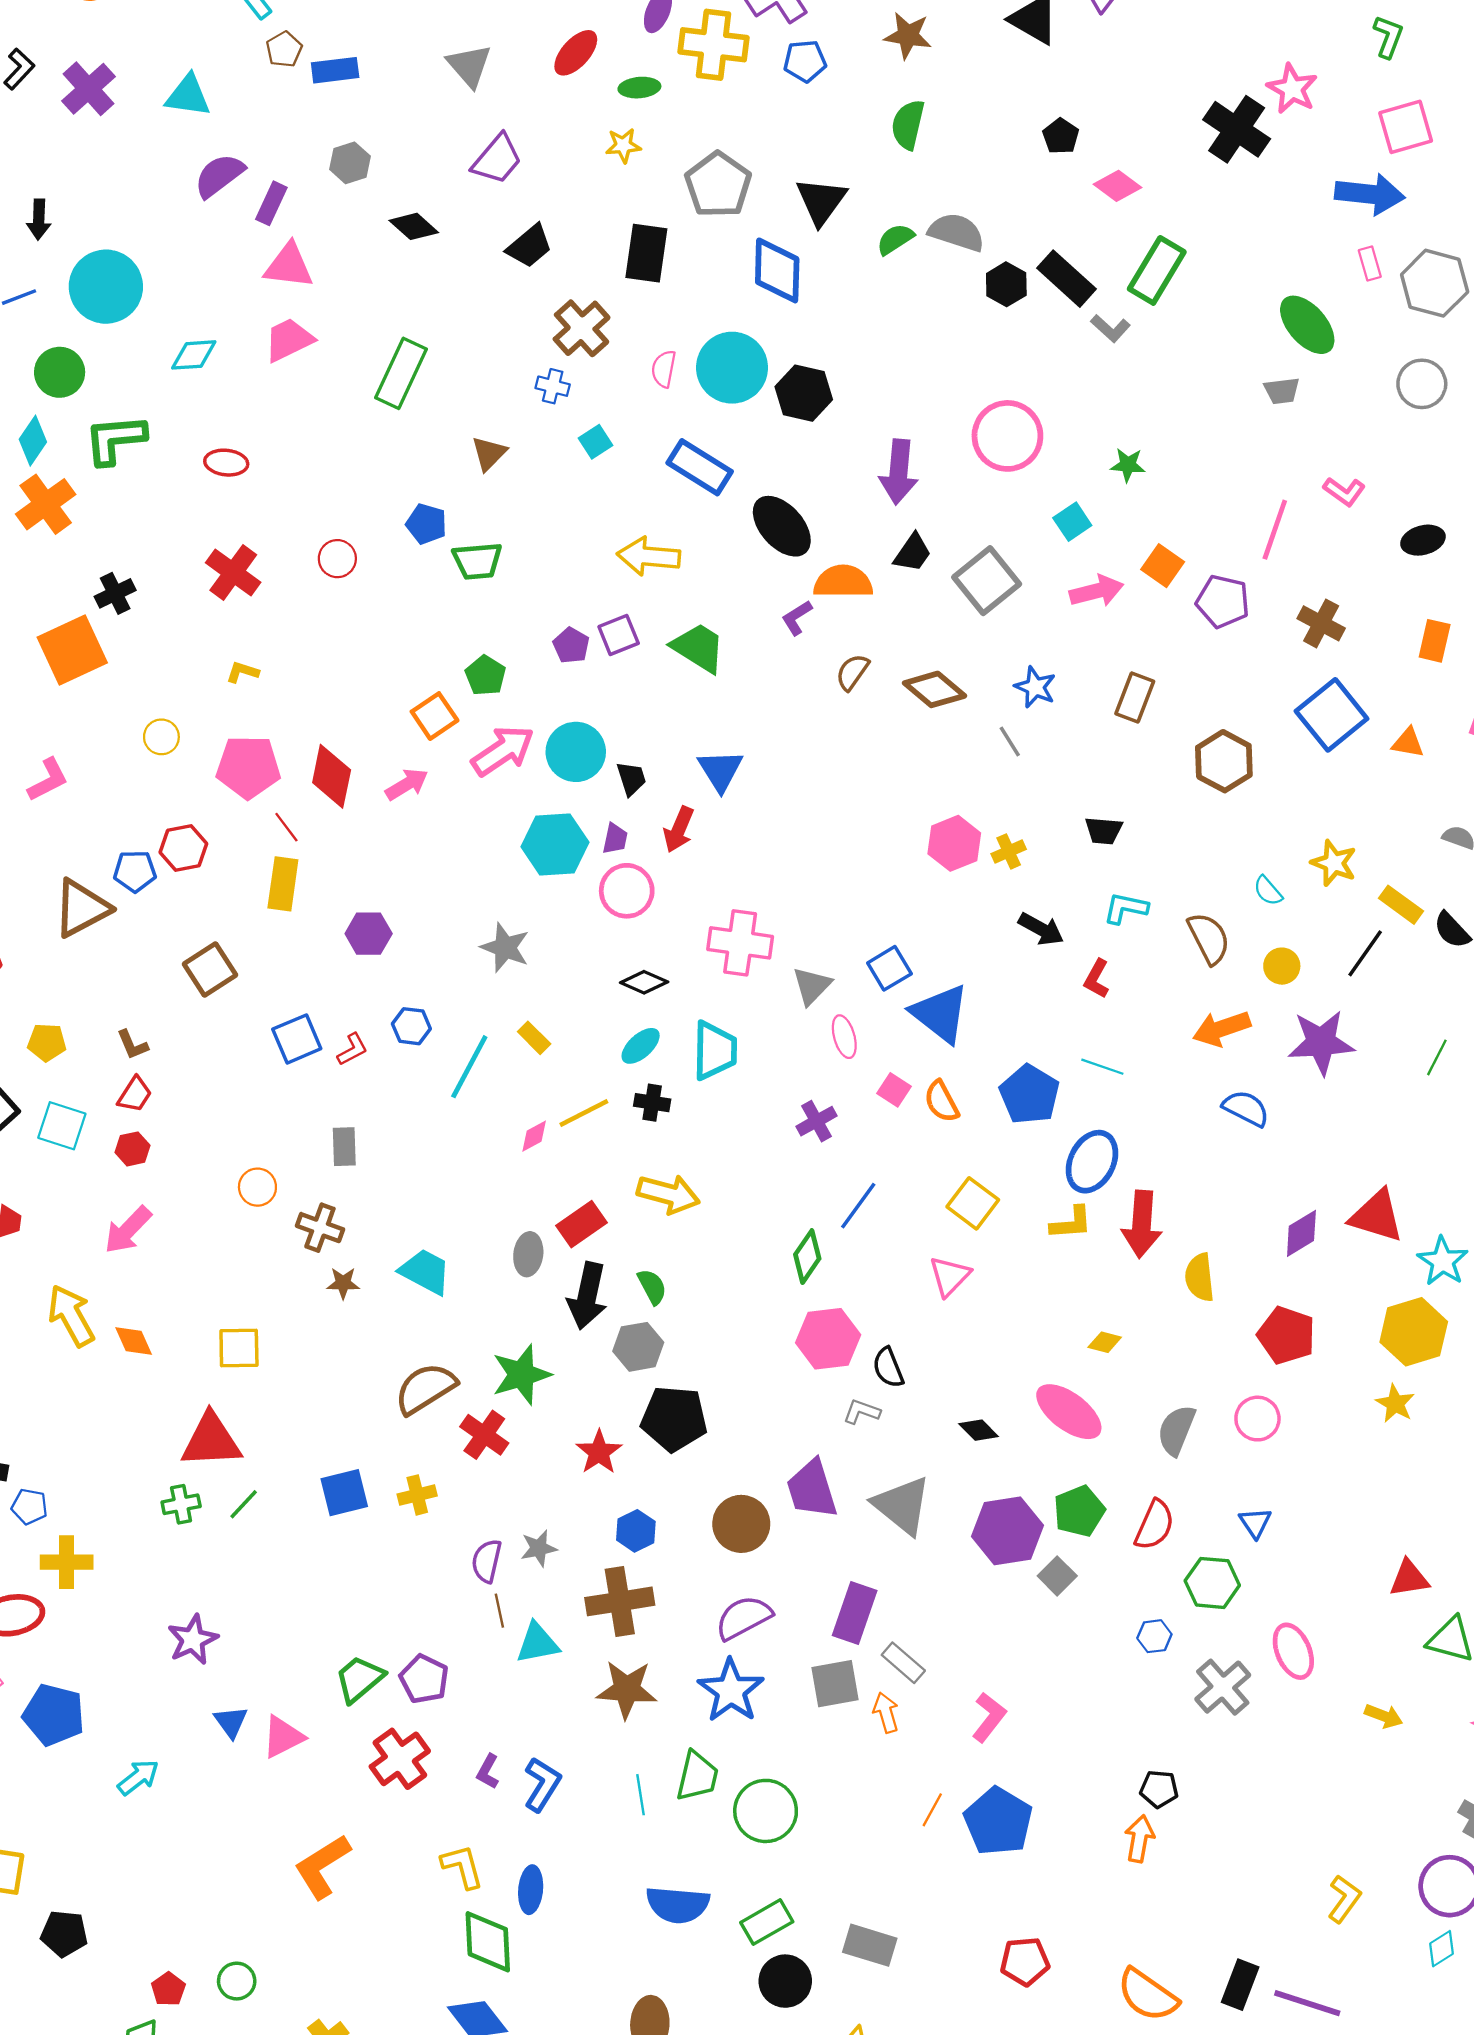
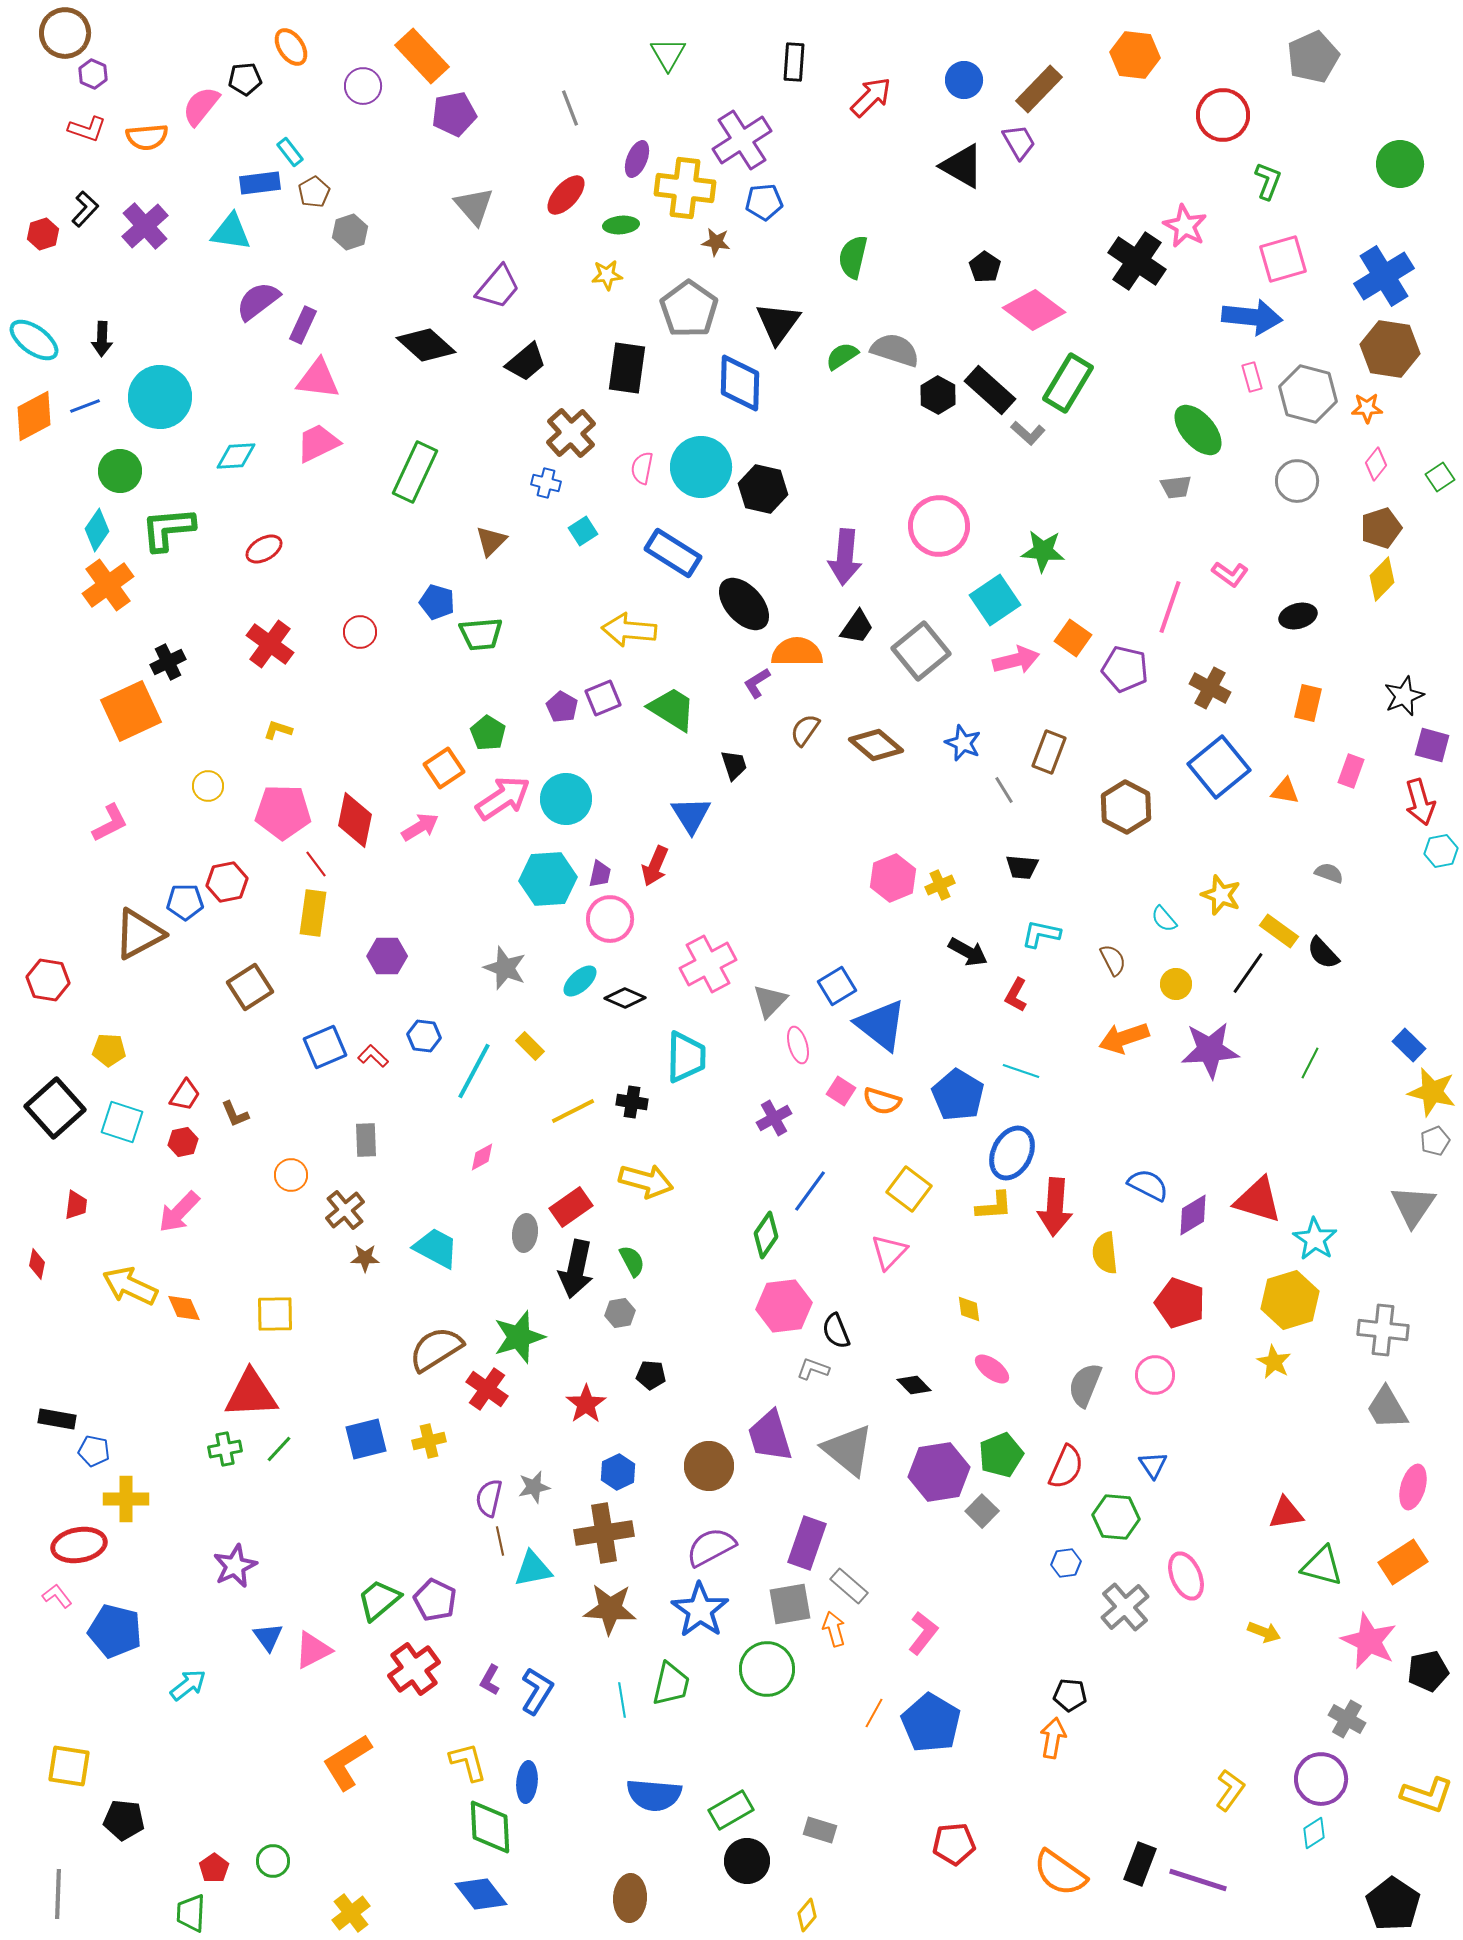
brown star: (908, 35) -> (716, 242), moved, size x0.7
blue rectangle: (335, 70) -> (260, 183), moved
gray hexagon: (350, 163) -> (350, 232), moved
pink diamond: (1117, 186) -> (1034, 310), size x1.5
black diamond: (414, 226) -> (426, 345), size x1.4
red ellipse: (226, 463) -> (264, 549), turned -36
green star: (1128, 465) -> (1043, 551), size x1.4
cyan square: (1072, 522) -> (995, 600), size x1.5
gray line: (1010, 741) -> (1004, 790), moved
black trapezoid: (631, 779) -> (734, 765), moved
brown semicircle: (1209, 938) -> (1113, 960), size x0.7
pink cross: (740, 943) -> (708, 964), turned -36
brown L-shape: (132, 1045) -> (235, 1114), moved
cyan ellipse: (641, 1046) -> (580, 981), moved
red L-shape: (352, 1049) -> (373, 1056), turned -108
orange semicircle: (942, 1101) -> (882, 1101), turned -45
blue semicircle: (1246, 1108) -> (1148, 1185), moved
pink diamond: (534, 1136) -> (482, 1157), moved
brown cross: (320, 1228) -> (345, 1210), turned 30
yellow arrow: (71, 1316) -> (130, 1286), turned -36
yellow diamond: (1105, 1342) -> (969, 1309), moved, turned 68
gray hexagon: (638, 1347) -> (620, 1313), size x0.7
pink ellipse: (1069, 1412) -> (992, 1369), size x0.6
black pentagon: (674, 1419) -> (651, 1375), size x0.5
green circle: (766, 1811) -> (767, 1669), moved
gray rectangle: (870, 1945) -> (820, 1830), size x0.7

